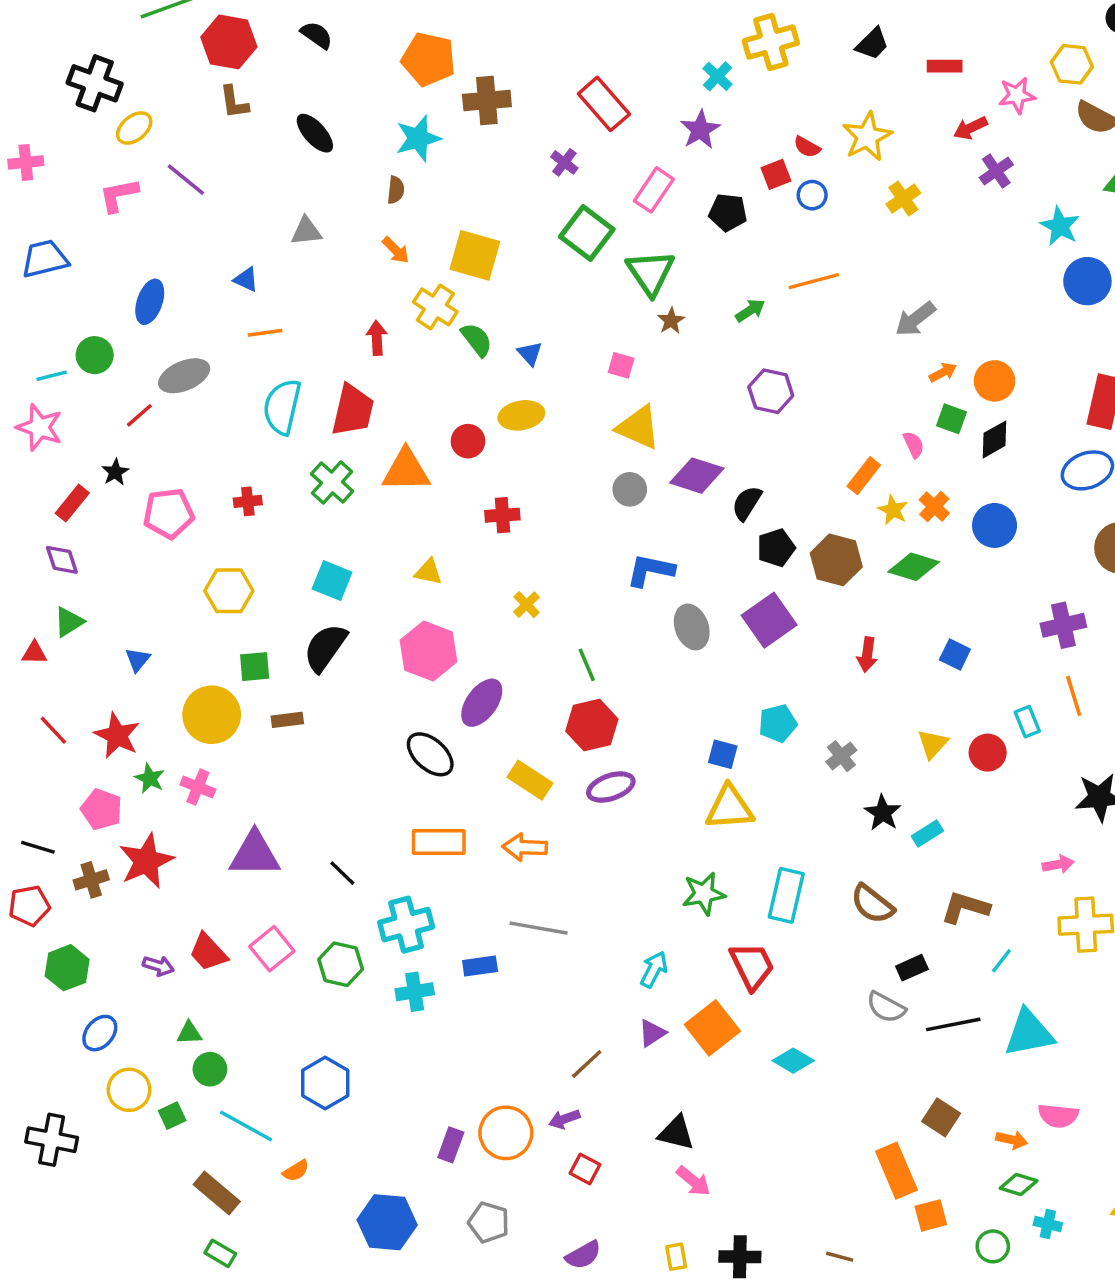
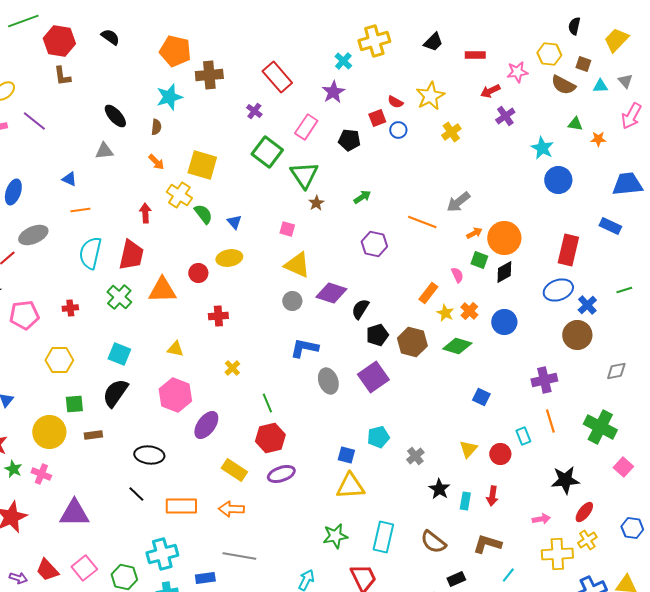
black ellipse: (315, 133) -> (115, 116), moved
orange line: (814, 281) -> (422, 222), moved, turned 36
orange circle: (995, 381) -> (504, 238), size x1.4
red arrow: (867, 655) -> (492, 496), moved
black ellipse: (430, 754) -> (149, 455), moved, turned -36
cyan rectangle: (927, 833) -> (465, 501), turned -48
black line: (342, 873) -> (136, 494), moved

